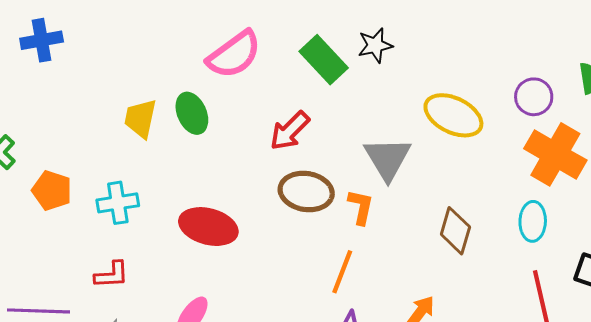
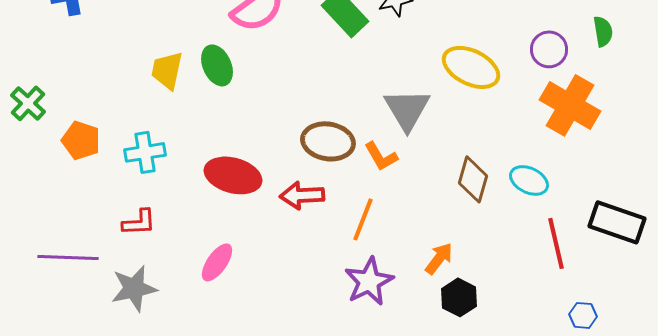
red arrow: (290, 131) -> (302, 195), moved, turned 42
orange L-shape: (361, 207) -> (381, 156), turned 138
cyan ellipse: (533, 221) -> (529, 180), moved, turned -66

